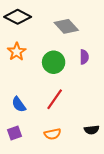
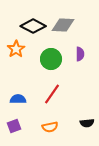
black diamond: (18, 17) -> (33, 26), moved
gray diamond: (66, 26) -> (63, 25), turned -45
blue semicircle: (19, 104) -> (18, 99), turned 126

